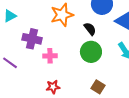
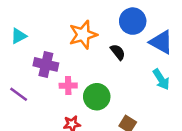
green circle: (91, 52) -> (97, 97), moved

